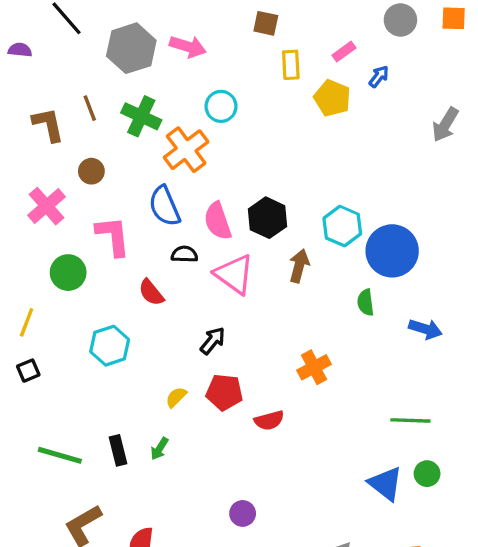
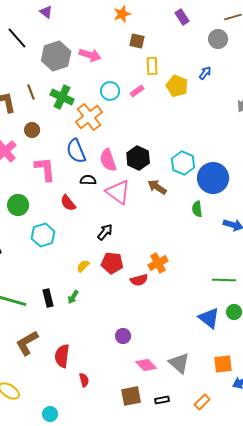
pink rectangle: (344, 52) -> (137, 91), moved
brown arrow: (299, 266) -> (157, 187), turned -72
green circle: (68, 273) -> (18, 205), moved
orange cross: (314, 367) -> (158, 263), moved

